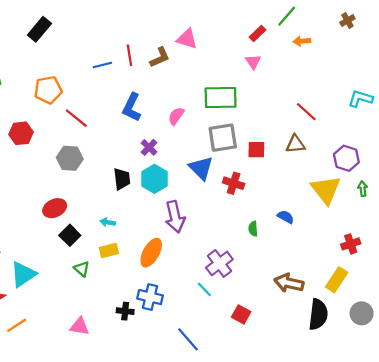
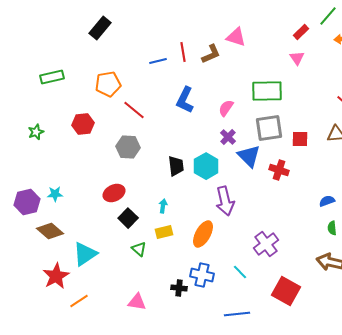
purple cross: (149, 147) -> (228, 137), moved
blue semicircle: (286, 217) -> (327, 201), turned -49
cyan arrow: (108, 222) -> (163, 206), turned 88
green semicircle: (253, 229) -> (332, 228), moved
cyan line: (204, 289) -> (240, 272), moved
red square: (241, 314) -> (286, 291), size x1.6
blue line: (188, 339) -> (237, 314), turned -55

